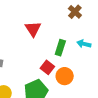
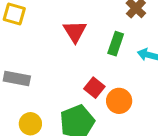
green rectangle: (60, 48) -> (116, 44), moved

